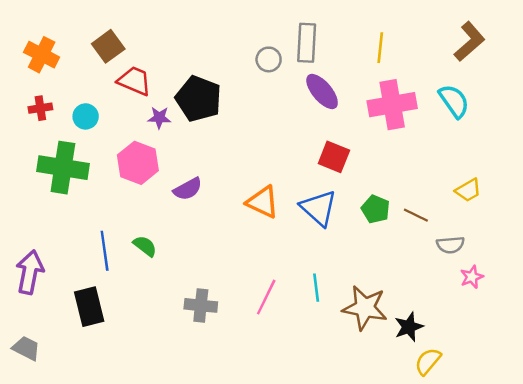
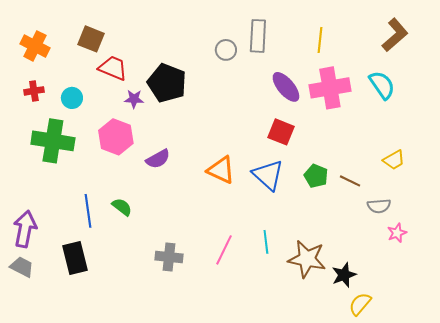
brown square: (108, 46) -> (91, 39), turned -32
purple ellipse: (322, 92) -> (286, 87), moved
gray trapezoid: (26, 348) -> (22, 267), moved

